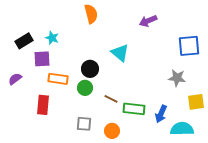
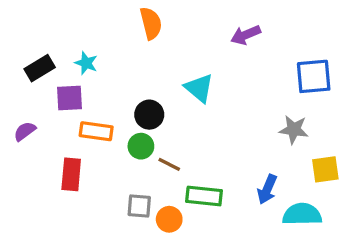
brown line: (111, 99) -> (169, 164), moved
green rectangle: (134, 109) -> (204, 196), moved
orange circle: (112, 131) -> (169, 219), moved

